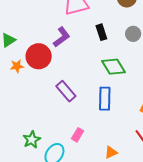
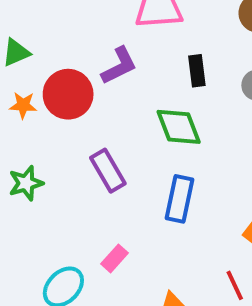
green diamond: (113, 67) -> (179, 127), moved
green star: (32, 140) -> (26, 183), moved

